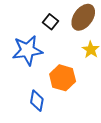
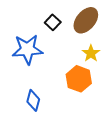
orange hexagon: (63, 78) -> (79, 79), moved

